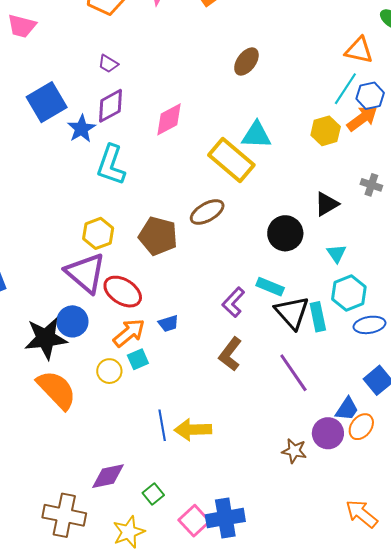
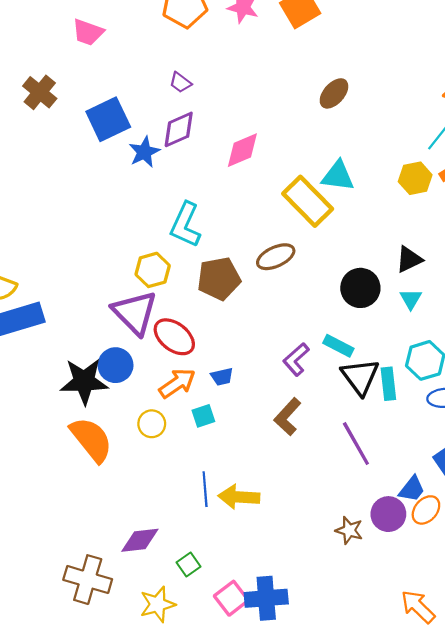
cyan L-shape: (111, 165) -> (185, 225), moved
brown pentagon: (158, 236) -> (219, 279), turned -30
cyan triangle: (336, 253) -> (411, 299), moved
cyan square: (138, 359) -> (203, 416), moved

